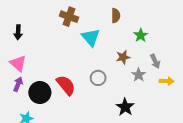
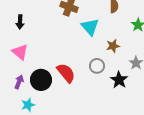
brown star: (123, 57) -> (113, 46), moved
purple arrow: (18, 84) -> (19, 82), moved
black star: (125, 107) -> (119, 80), moved

